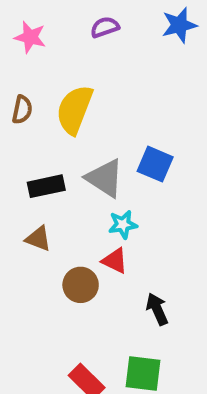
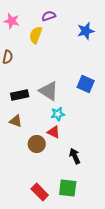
blue star: (179, 25) -> (86, 31), moved
yellow semicircle: (75, 110) -> (36, 35), moved, size x0.7
blue square: (155, 164) -> (86, 84), moved

